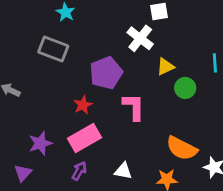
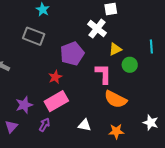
pink L-shape: (134, 107) -> (103, 74), moved
orange semicircle: (182, 148) -> (115, 99), moved
purple arrow: (79, 171) -> (44, 125), moved

